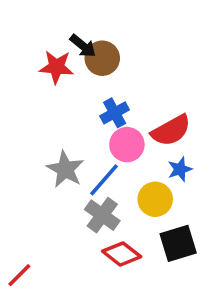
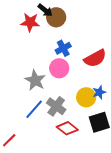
pink circle: (127, 145) -> (59, 68), moved
blue star: (180, 169) -> (99, 92), moved
blue line: (104, 180) -> (34, 109), moved

